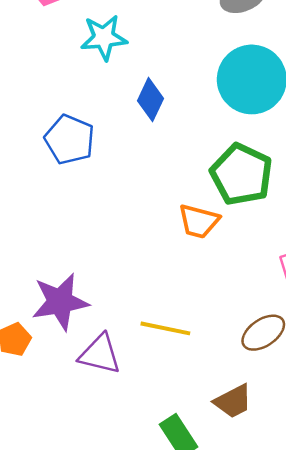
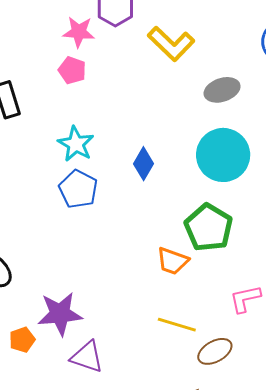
cyan star: (104, 38) -> (76, 144), moved, turned 30
yellow line: (165, 328) -> (177, 325), moved

